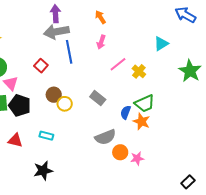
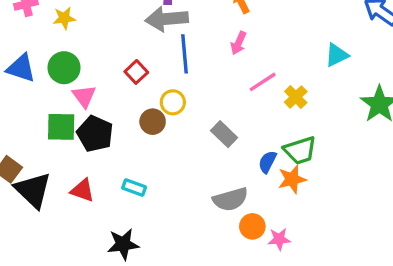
yellow circle: (65, 104) -> (173, 102), moved
orange star: (142, 121) -> (292, 179), turned 30

